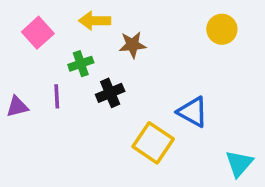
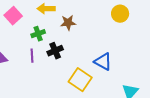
purple line: (57, 96) -> (32, 56), moved

